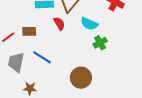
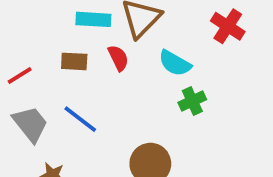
brown rectangle: (29, 31) -> (74, 61), moved
gray trapezoid: (16, 62) -> (30, 124), turned 125

